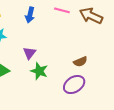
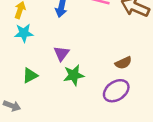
green star: (39, 71) -> (74, 75), turned -30

